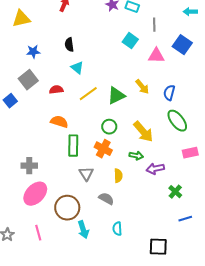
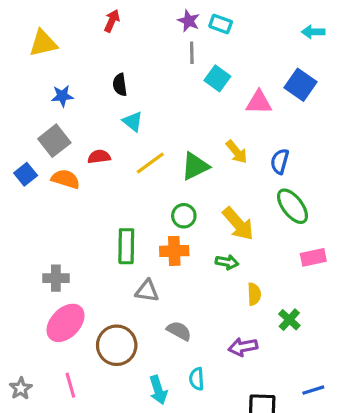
gray line: (154, 25) -> (192, 53), moved
orange semicircle: (59, 122) -> (66, 179), moved
orange cross: (103, 149) -> (174, 251), turned -30
purple arrow: (155, 169) -> (243, 347), moved
gray triangle: (86, 174) -> (147, 291), turned -49
yellow semicircle: (118, 176) -> (254, 294), moved
blue line: (185, 219) -> (313, 390), moved
cyan arrow: (83, 230) -> (158, 390), moved

